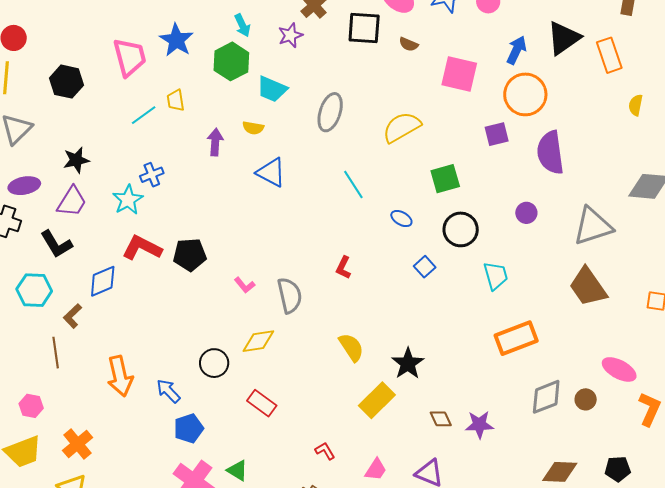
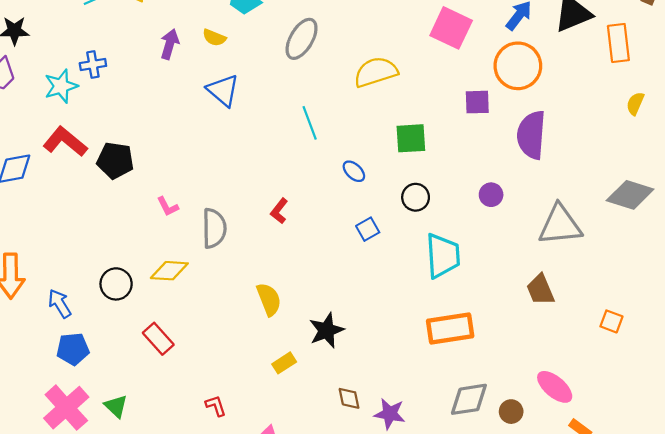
black circle: (461, 229) -> (416, 197), size x0.7
cyan trapezoid: (496, 276) -> (443, 256), size x1.4
brown trapezoid: (588, 287) -> (540, 290), size x0.7
yellow rectangle: (377, 400) -> (284, 363), size x0.6

